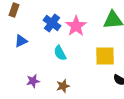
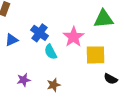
blue cross: (52, 23) -> (40, 33), moved
pink star: (76, 26) -> (74, 37), moved

